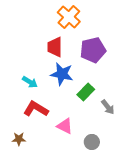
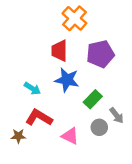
brown star: (19, 139) -> (18, 136), moved
gray circle: (92, 142) -> (99, 127), moved

